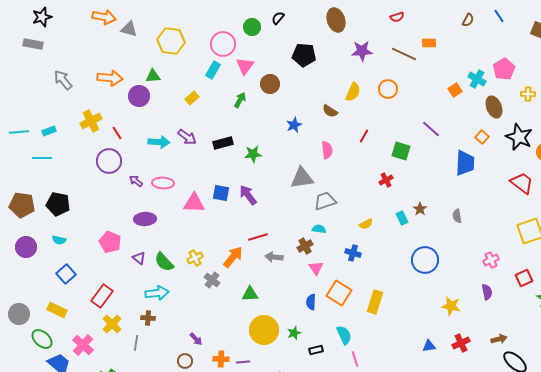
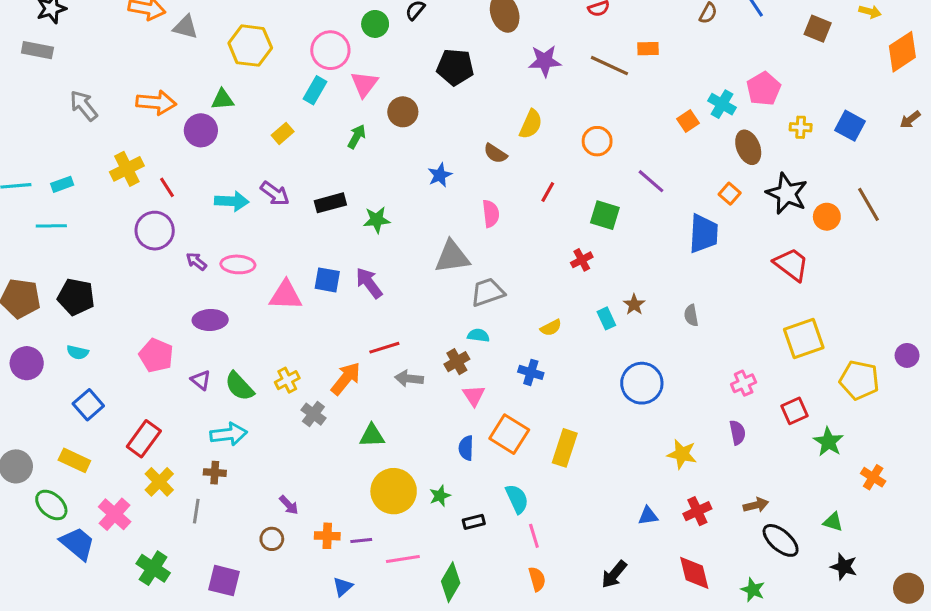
orange circle: (388, 89) -> (597, 141), moved

